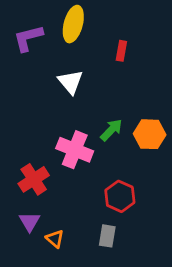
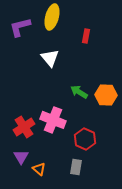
green arrow: (111, 130) -> (79, 92), turned -102
pink cross: (75, 150) -> (53, 120), moved

